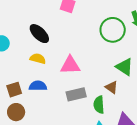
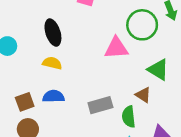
black ellipse: (39, 34) -> (53, 33), turned 30
pink triangle: (70, 65) -> (116, 48), moved

